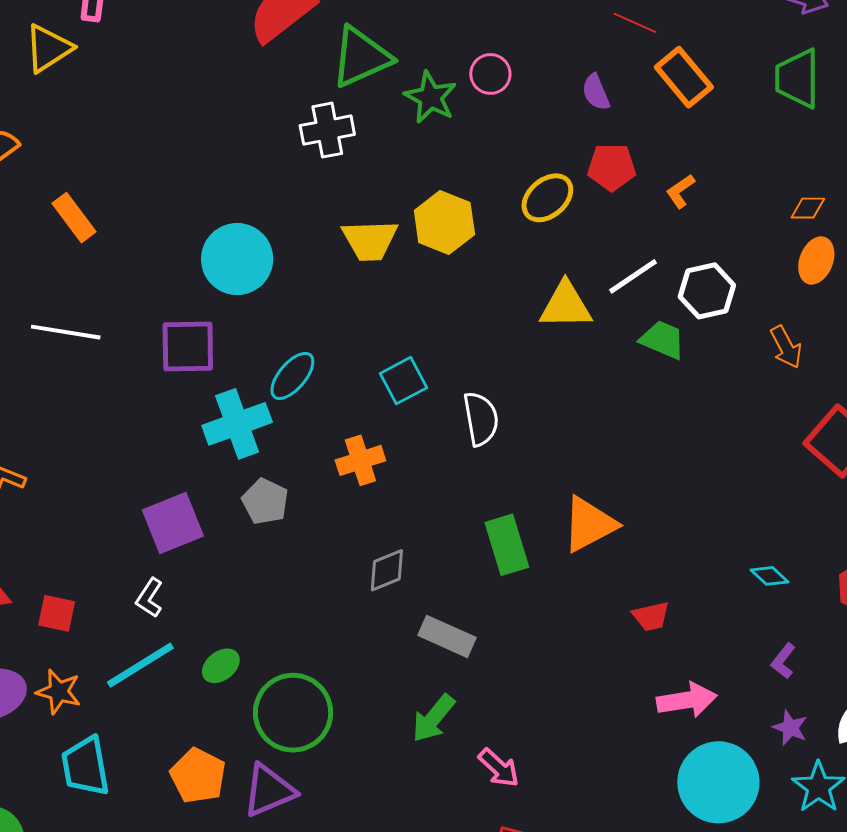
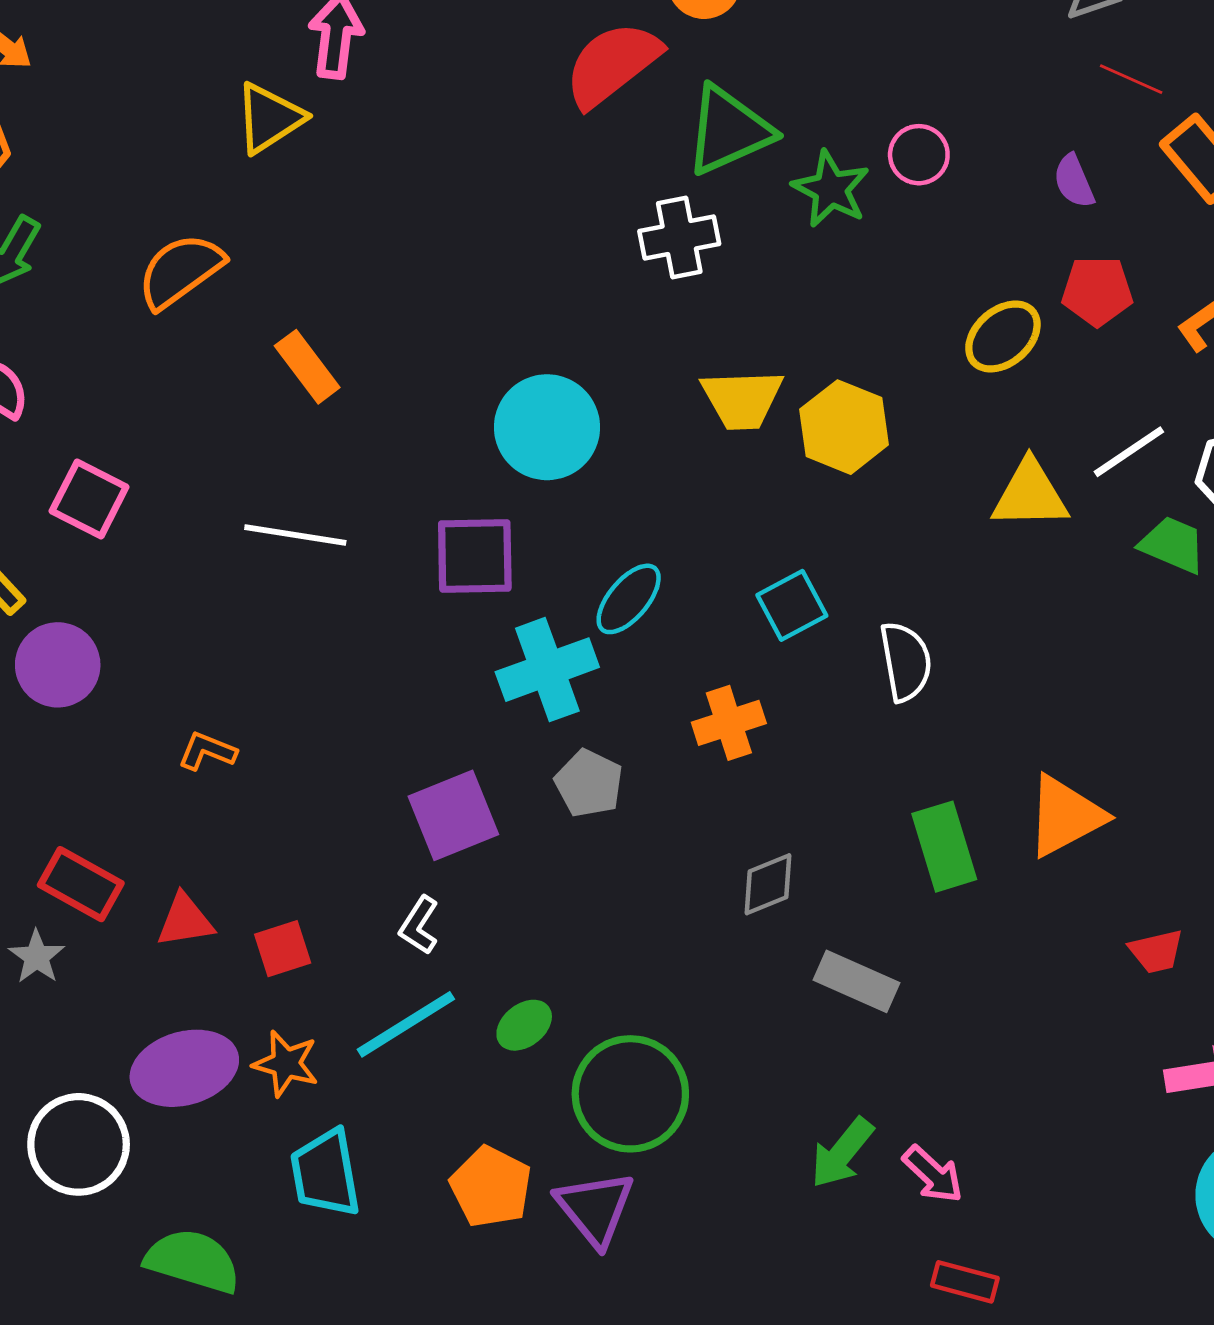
yellow hexagon: (444, 223) -> (844, 427), moved
red square: (57, 613) -> (283, 949), turned -30
green arrow: (433, 718) -> (842, 1153), moved
purple triangle: (269, 791) -> (595, 1208), turned -46

